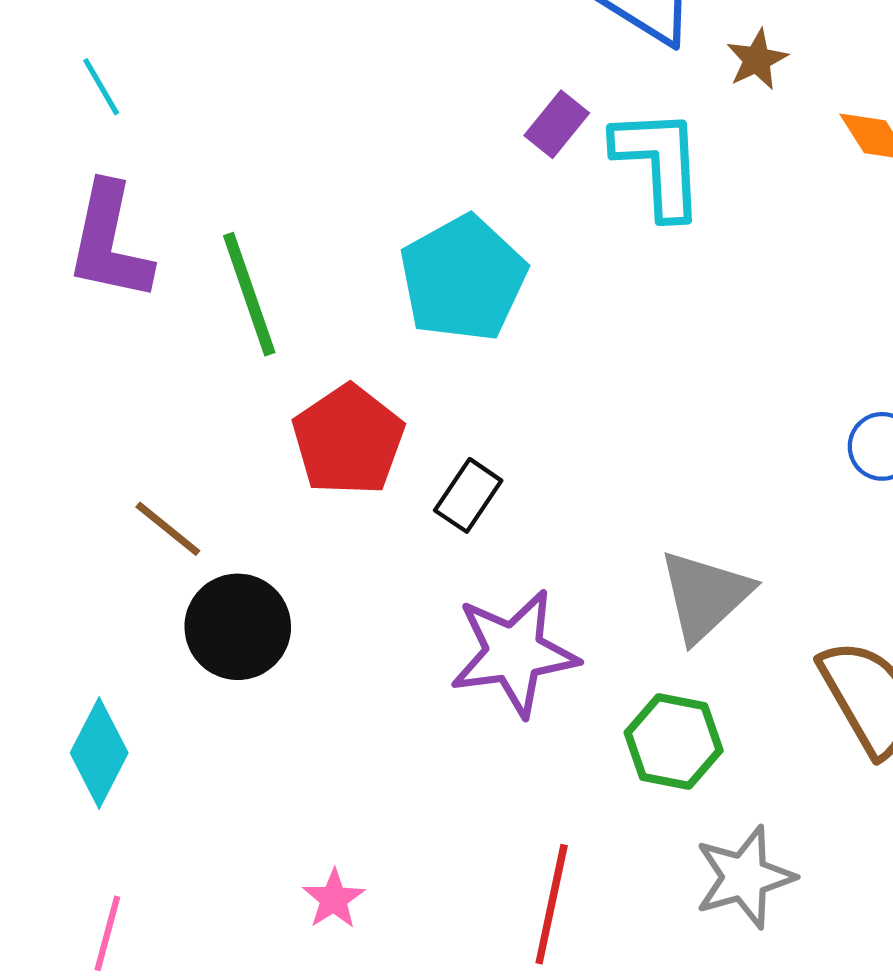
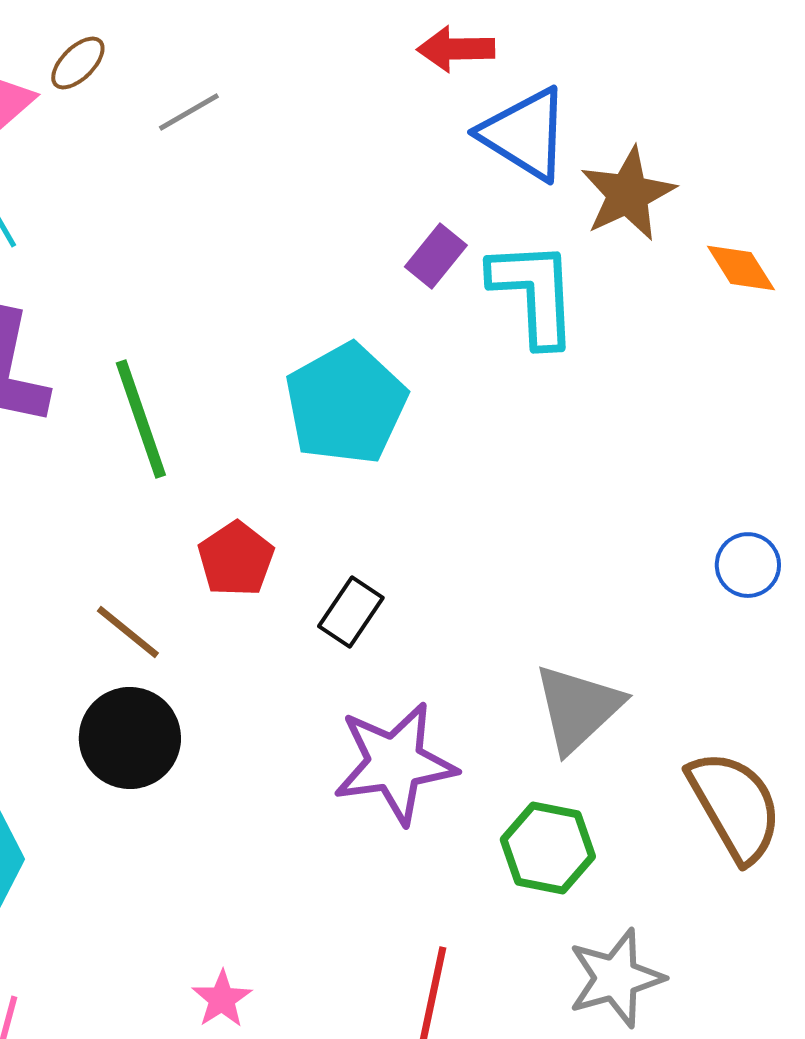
brown star: (757, 60) -> (628, 194), size x1.6
red pentagon: (348, 440) -> (236, 559), size x0.7
brown line: (168, 529) -> (128, 632), moved

